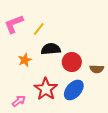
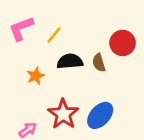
red circle: (72, 62) -> (123, 43), moved
brown semicircle: (97, 69) -> (99, 63), moved, turned 72

